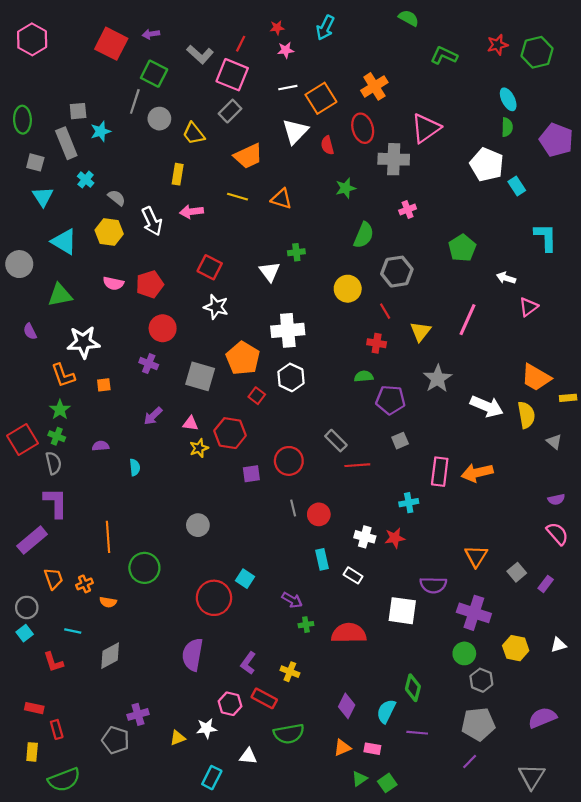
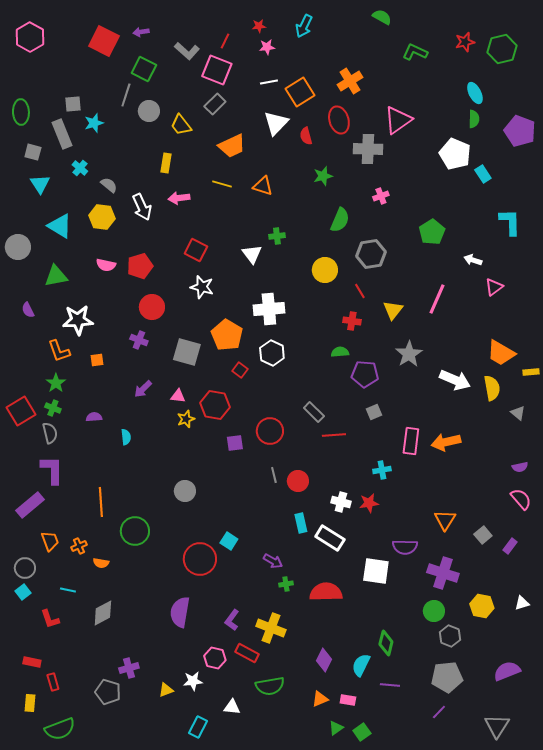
white rectangle: (353, 575) -> (330, 538), size x1.6
yellow cross: (290, 672) -> (271, 628), size x1.6

